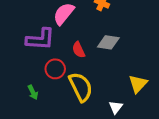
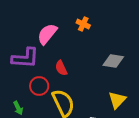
gray diamond: (108, 42) -> (113, 61), moved

